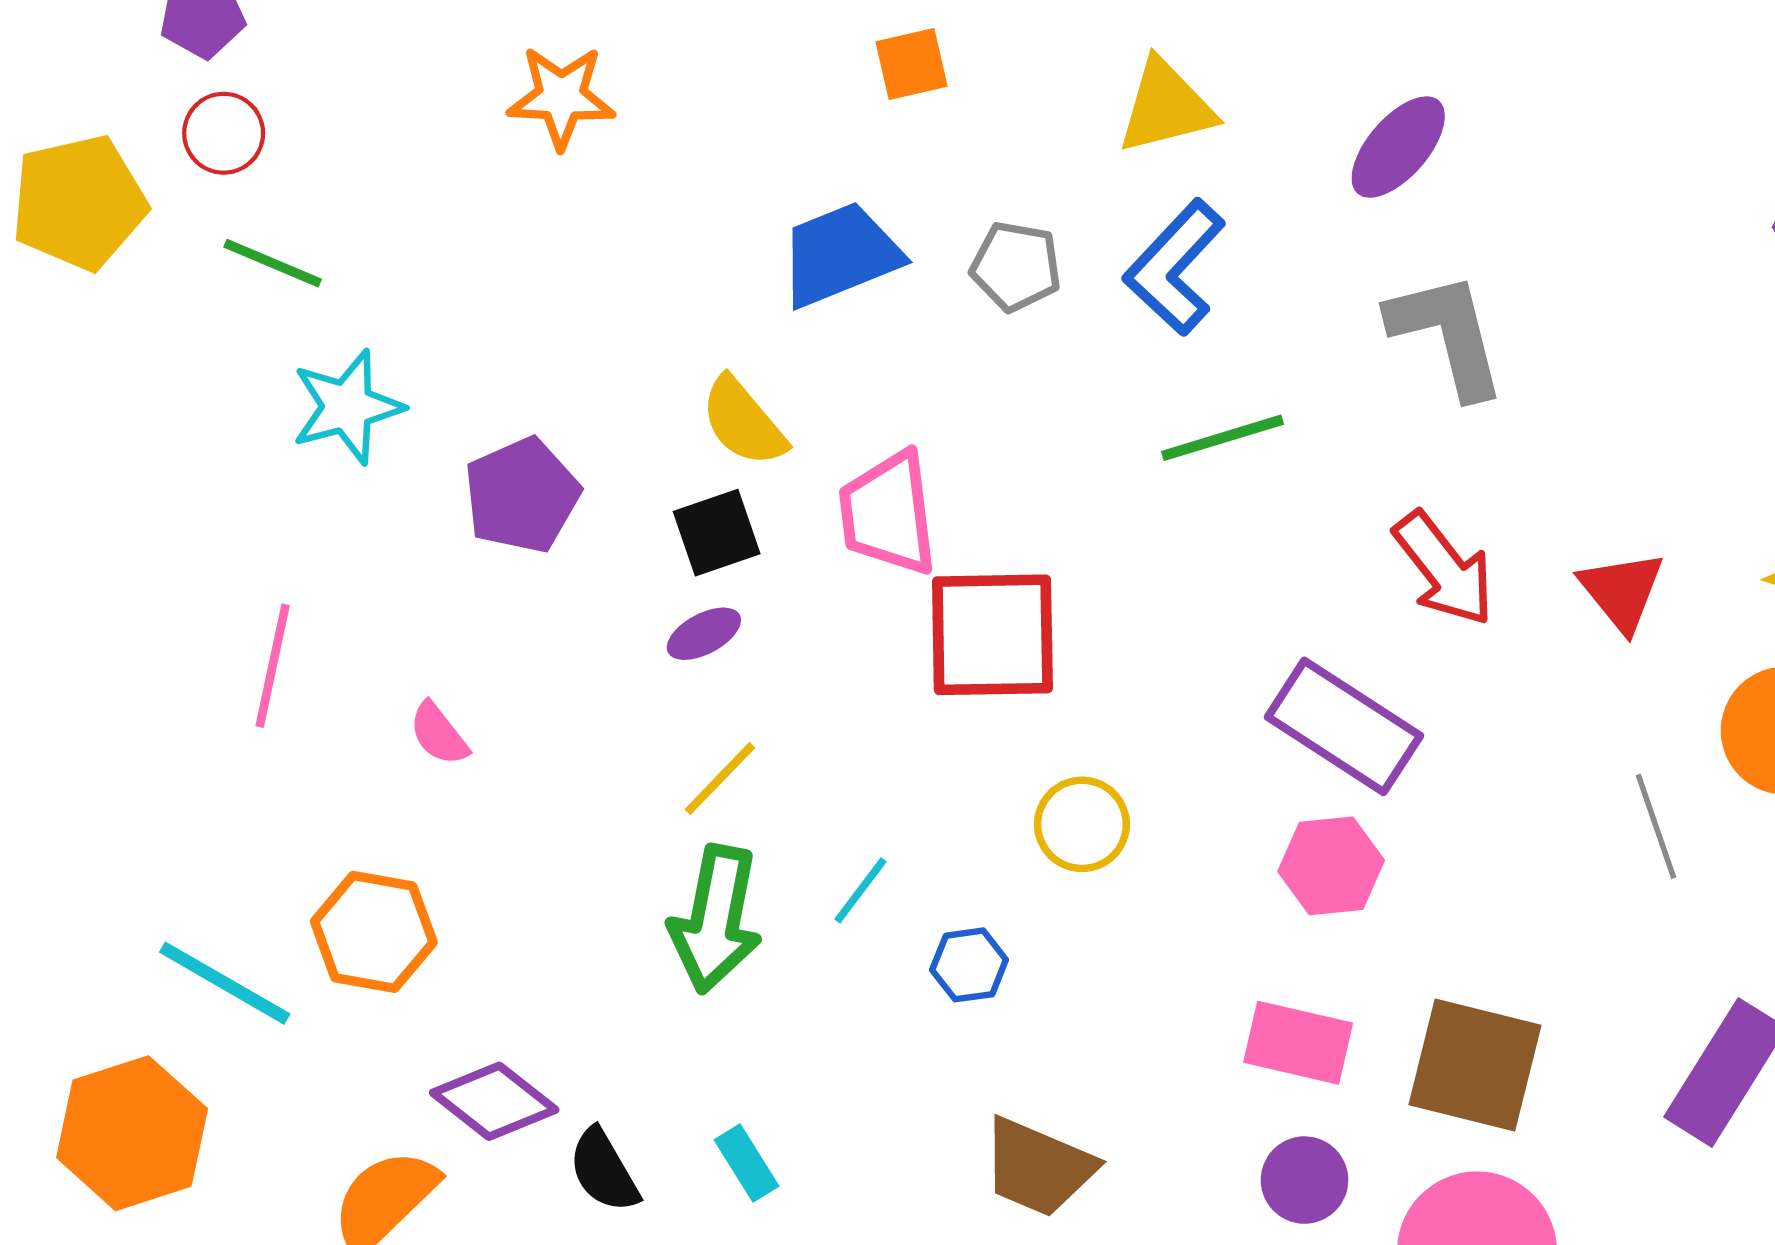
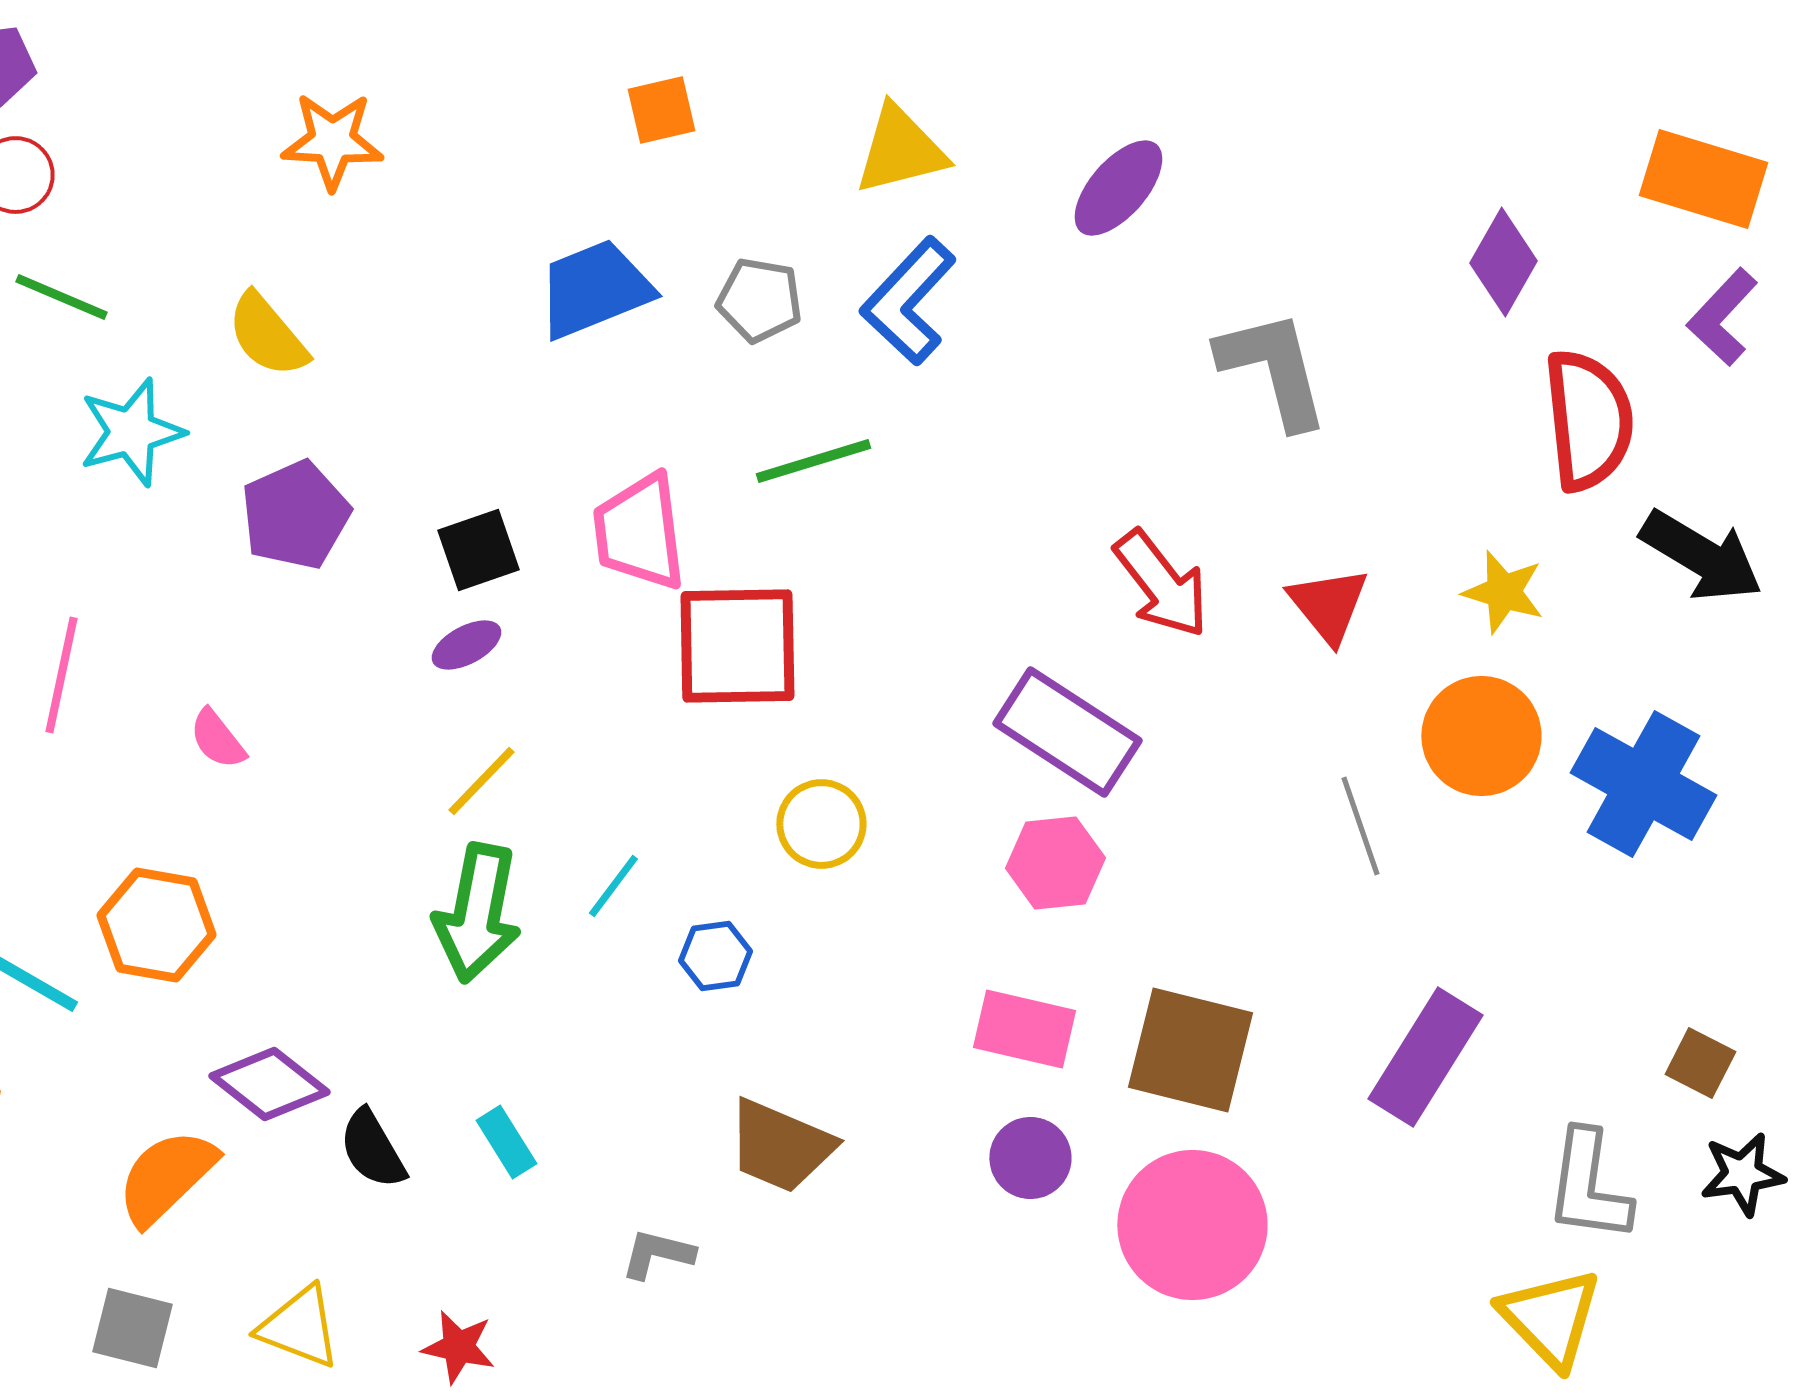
gray L-shape: (1447, 334) -> (1273, 369), moved
yellow semicircle: (743, 422) -> (267, 335), moved
green line: (1223, 438) -> (813, 461), moved

